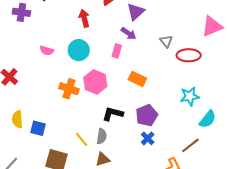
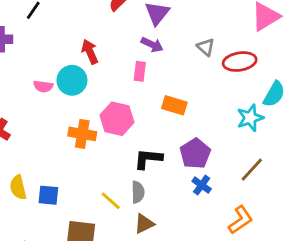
red arrow: (84, 18) -> (90, 52), moved
cyan circle: (79, 50) -> (72, 80), moved
cyan semicircle: (208, 119) -> (274, 94), moved
brown line: (190, 145) -> (252, 170), moved

